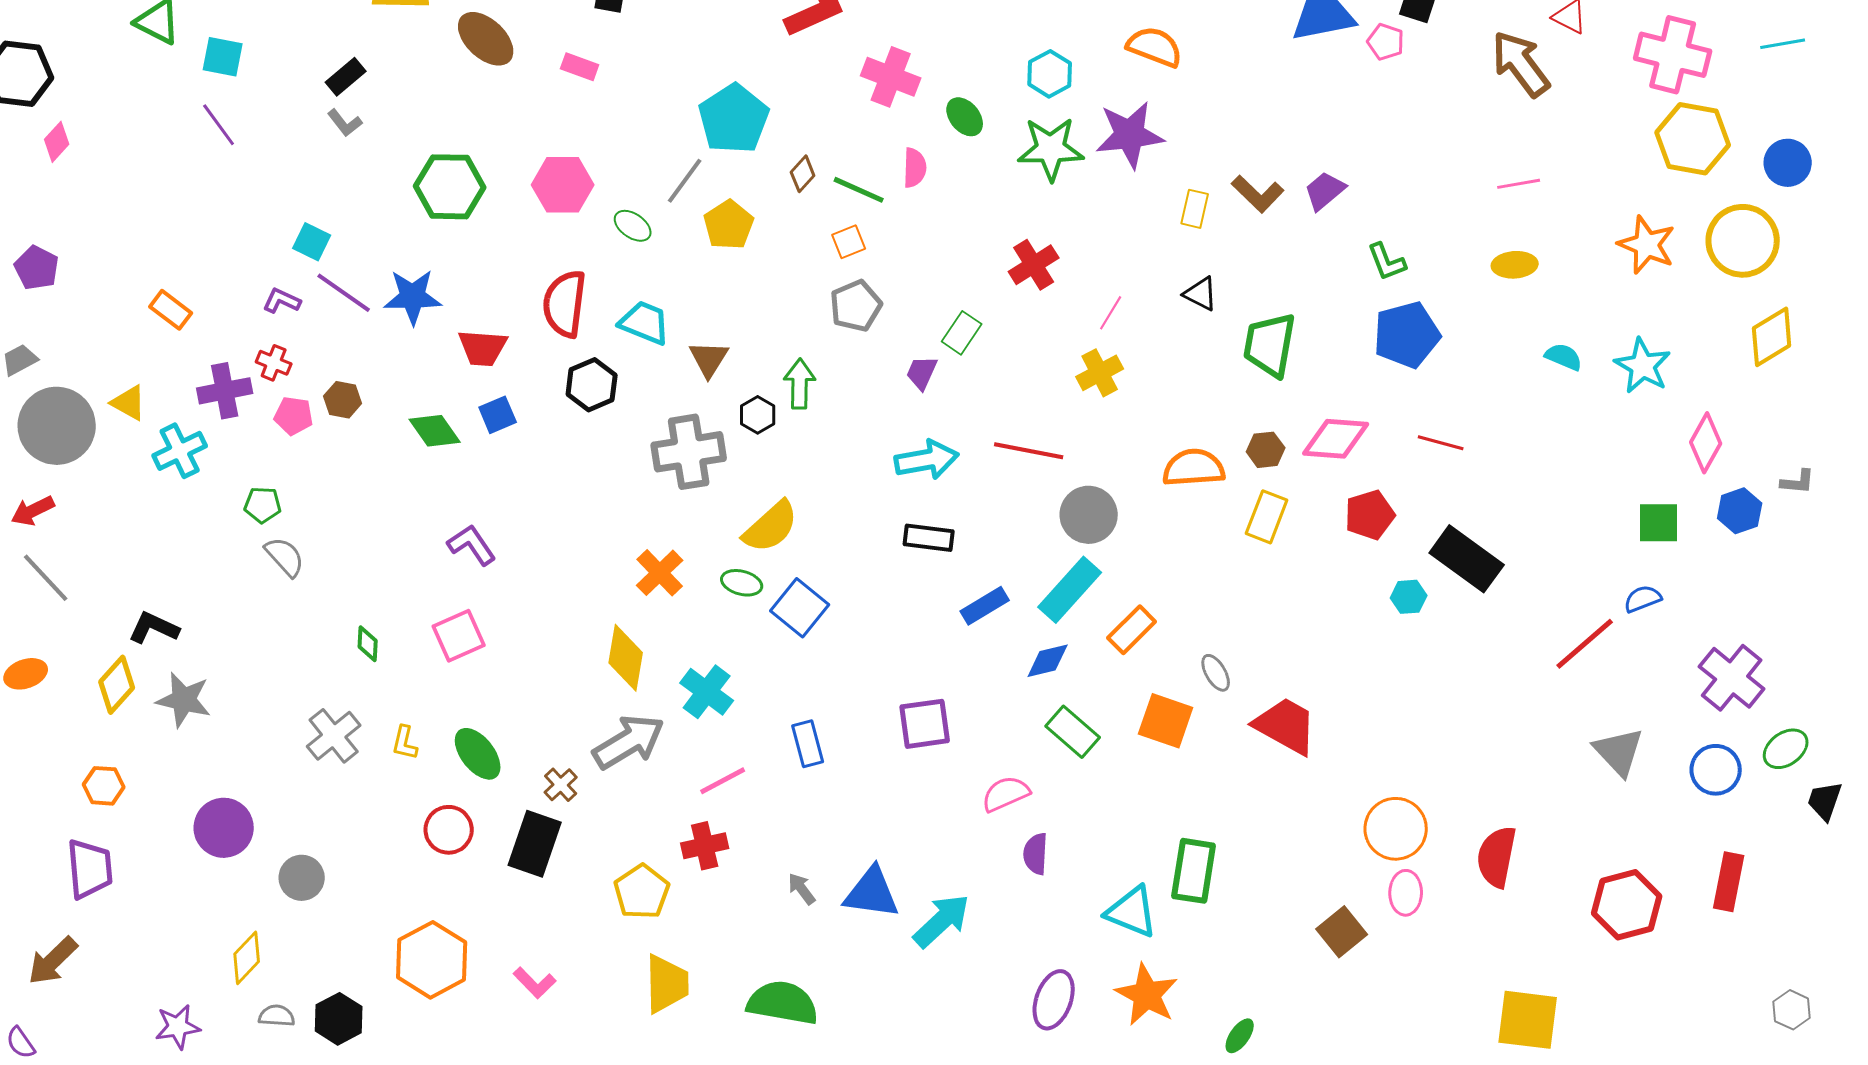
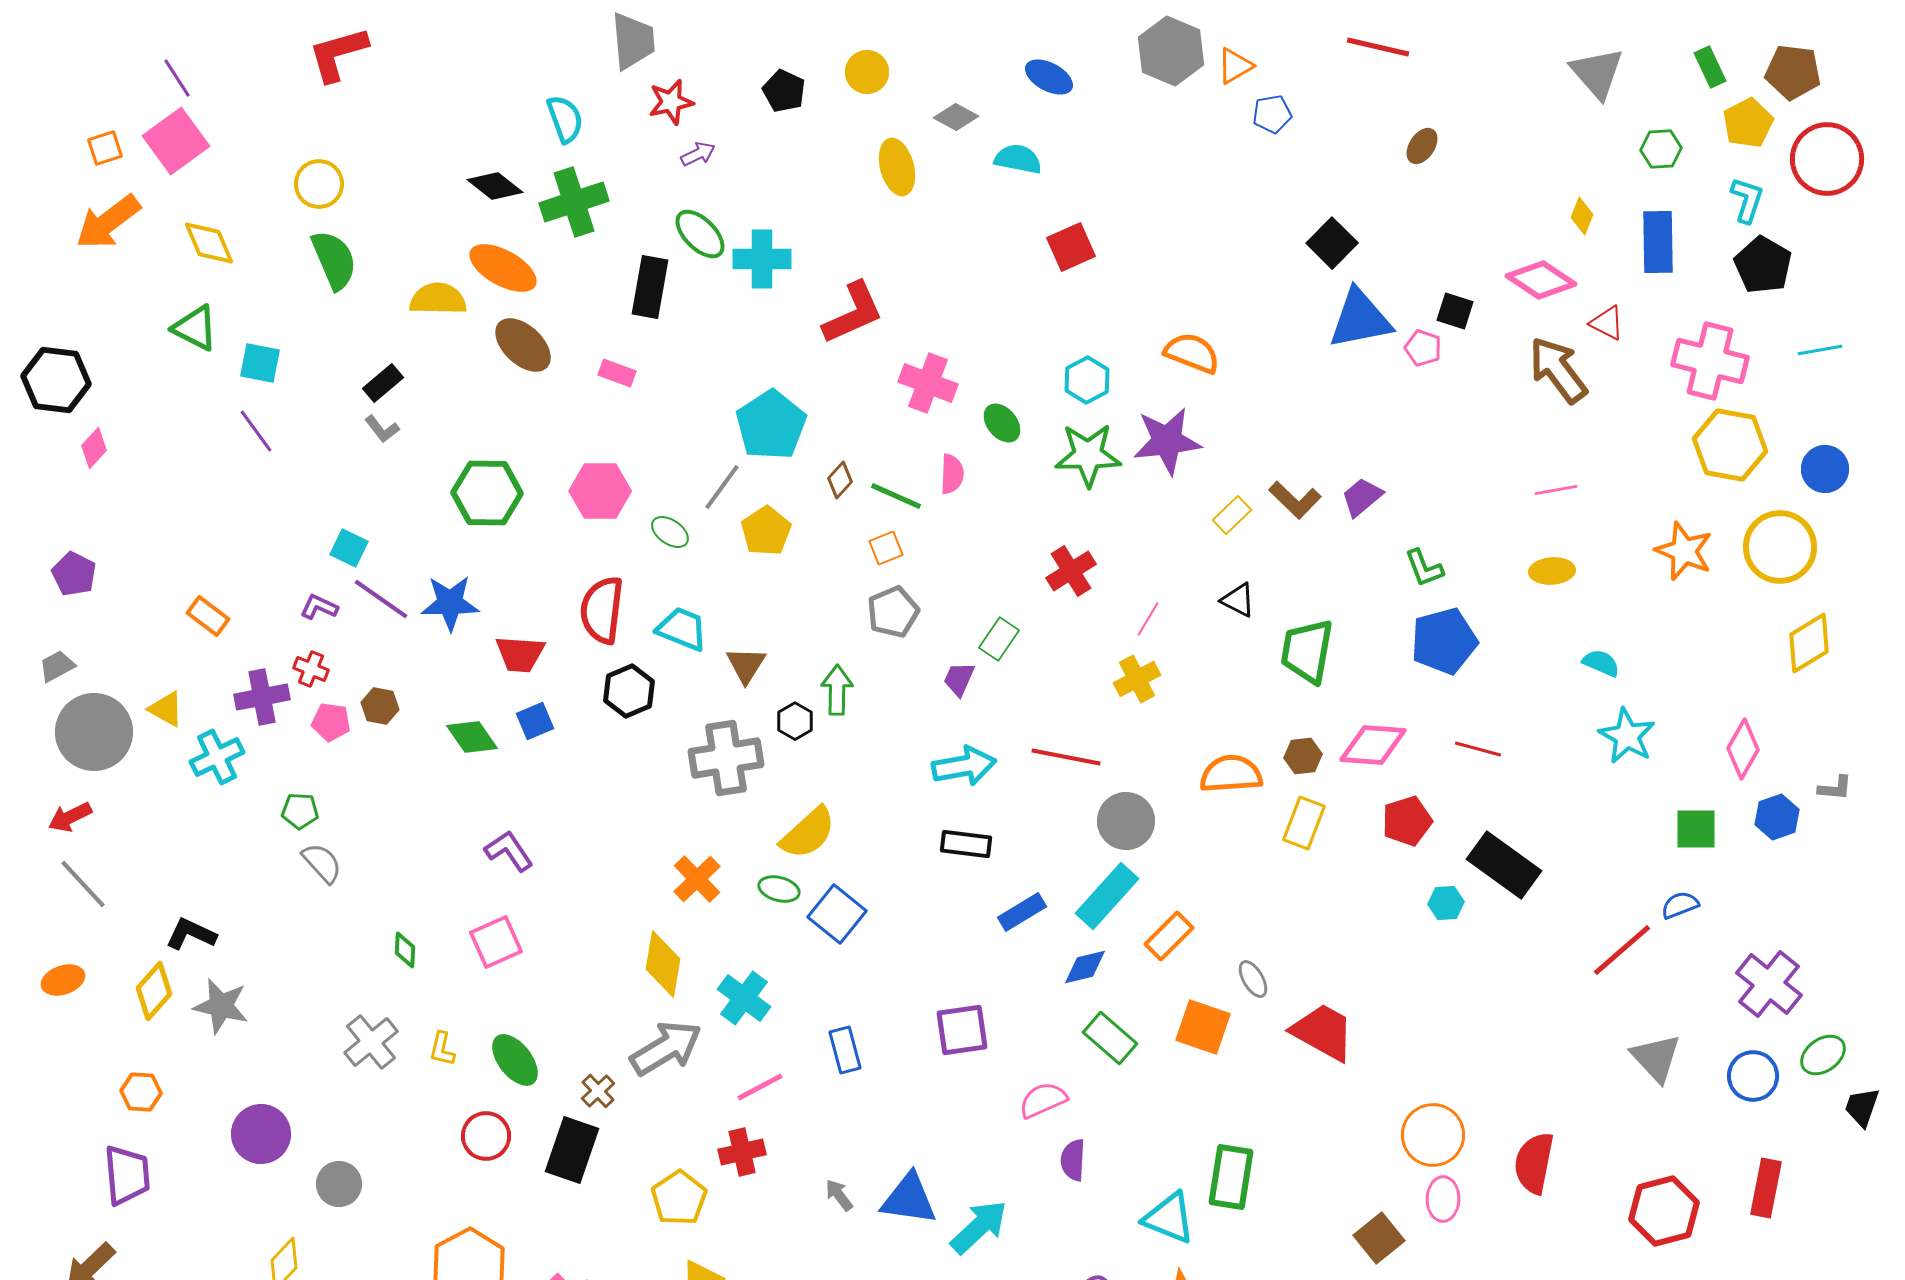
yellow rectangle: (1195, 209) -> (1232, 515), turned 33
cyan star: (1643, 366) -> (1627, 736), moved

